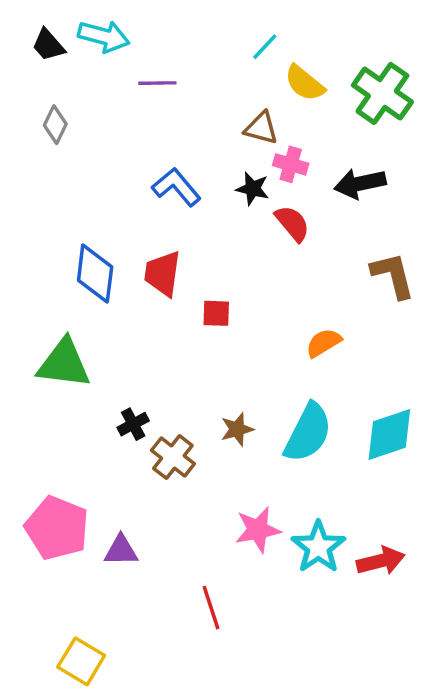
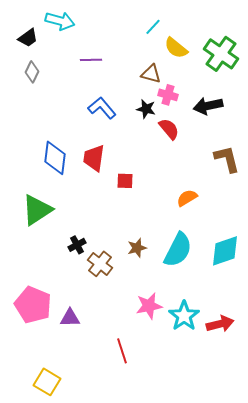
black trapezoid: (48, 45) -> (28, 38), moved, turned -85
purple line: (157, 83) -> (91, 60), moved
green triangle: (64, 364) -> (37, 210), turned -40

